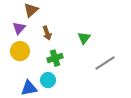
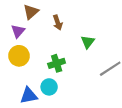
brown arrow: (47, 33) -> (58, 23), moved

